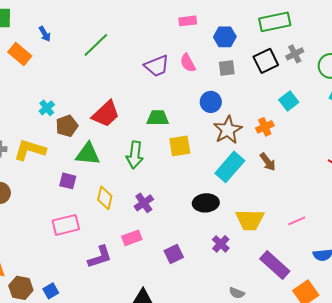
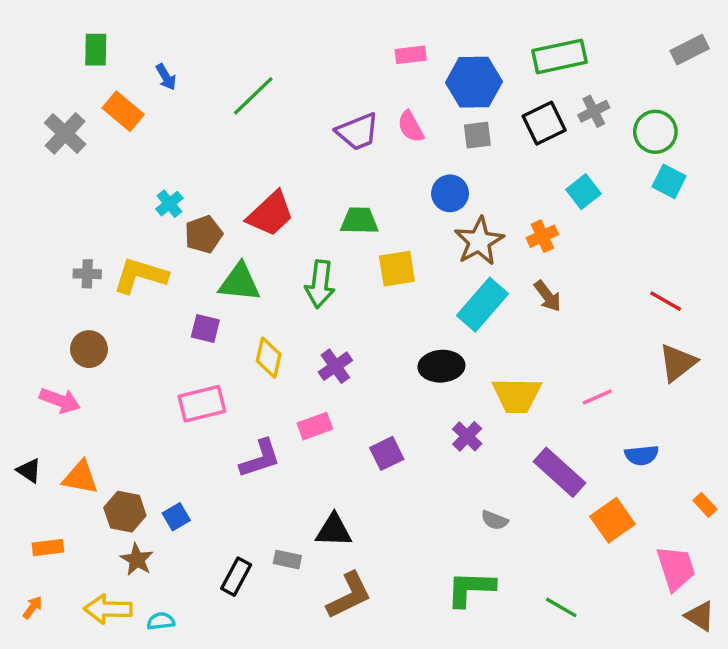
blue hexagon: (225, 37) -> (474, 82), size x1.4

